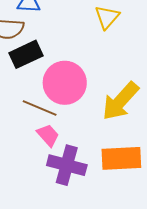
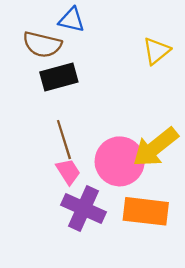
pink circle: (65, 83) -> (120, 161), moved
brown line: (40, 108) -> (64, 140), turned 40

